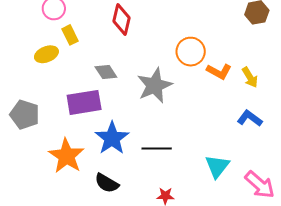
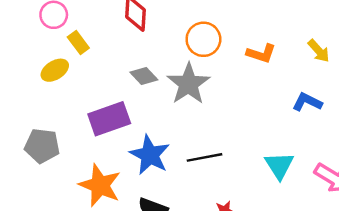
orange circle: (191, 52) -> (203, 39), moved
gray diamond: (106, 72) -> (144, 76), moved
yellow arrow: (250, 77) -> (319, 51), moved

